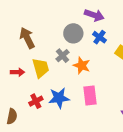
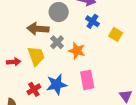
gray circle: (73, 33) -> (59, 12), moved
brown arrow: (27, 38) -> (38, 29), moved, turned -55

